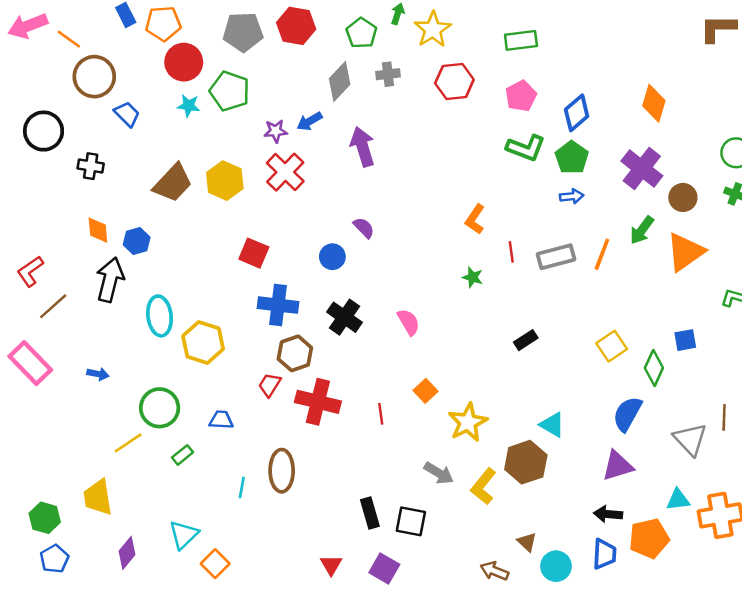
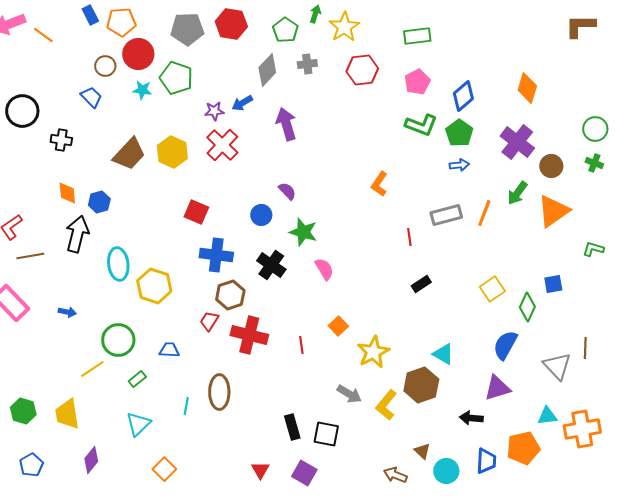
brown circle: (94, 77) -> (105, 66), moved, size x0.6
red line: (511, 252) -> (409, 237), moved
green star: (473, 277) -> (303, 232), moved, size x1.6
brown line: (53, 306) -> (30, 256), turned 32
black arrow: (608, 514) -> (471, 418), moved
green hexagon: (45, 518) -> (23, 411), moved
cyan triangle: (184, 535) -> (138, 424), moved

